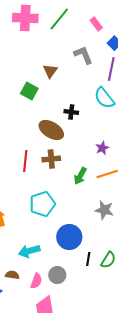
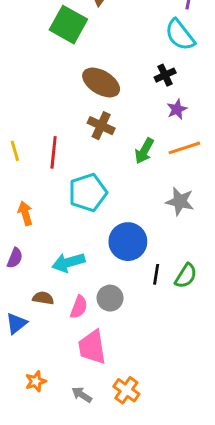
green square: (29, 91) -> (68, 25), size x1.4
black cross: (71, 112) -> (165, 75), moved, turned -32
brown cross: (51, 159) -> (101, 126), turned 30
red line: (25, 161) -> (54, 152), moved

